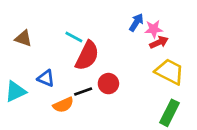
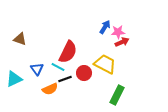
cyan line: (74, 37) -> (58, 67), moved
yellow trapezoid: (170, 72) -> (105, 64), moved
blue triangle: (46, 78) -> (37, 69), turned 32
green rectangle: (170, 113) -> (117, 95), moved

